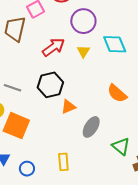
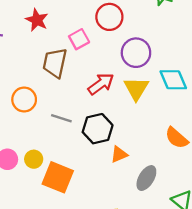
yellow triangle: (83, 51) -> (136, 89), size x1.6
gray line: (12, 88) -> (61, 118), moved

